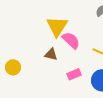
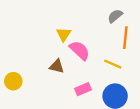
yellow triangle: (57, 26) -> (64, 34), size x0.6

